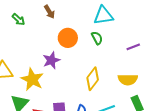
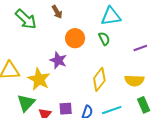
green arrow: (18, 20) -> (26, 19), size x1.6
purple star: (51, 60) -> (58, 60), turned -30

